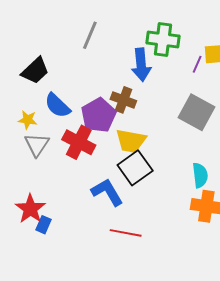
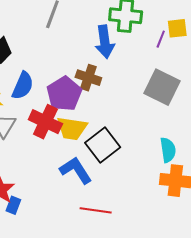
blue semicircle: (57, 106) -> (23, 86), turned -108
yellow trapezoid: (131, 141) -> (72, 128), moved

